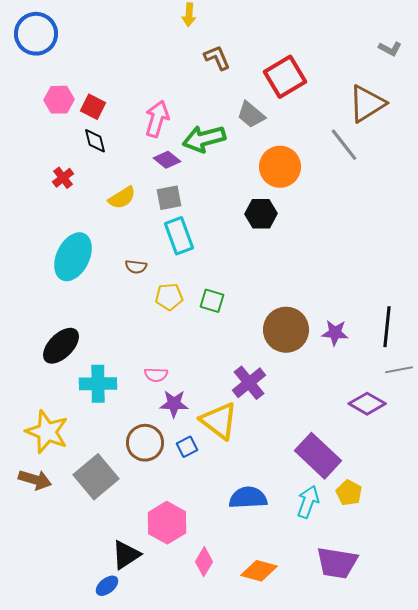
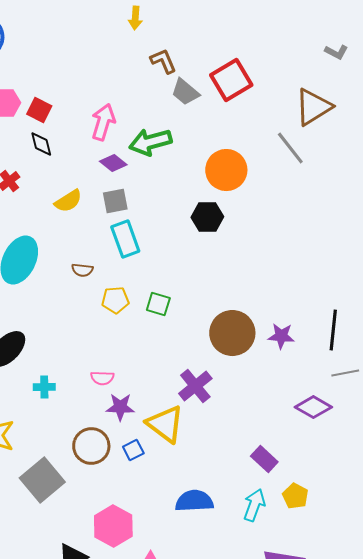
gray trapezoid: (251, 115) -> (185, 92), moved
cyan cross: (98, 384) -> (44, 387), size x0.6
purple rectangle: (318, 456) -> (264, 459), size x0.6

